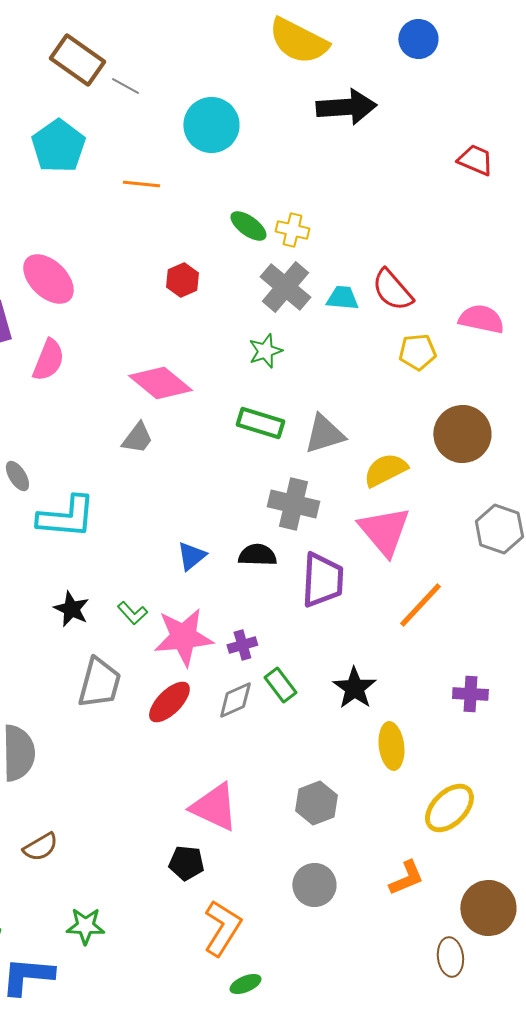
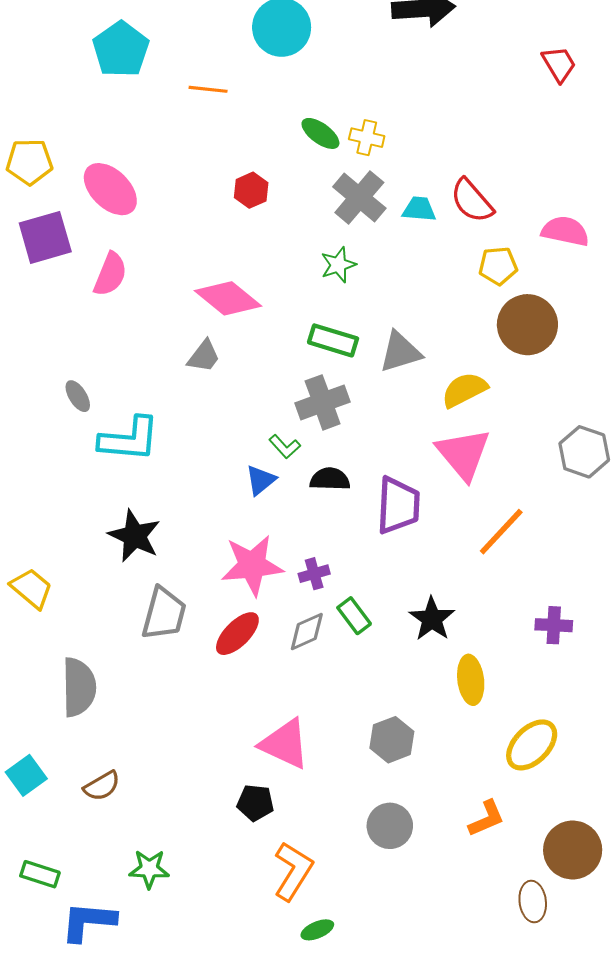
red trapezoid: (475, 160) -> (559, 64), turned 36
brown circle: (462, 434) -> (527, 325), moved
gray cross: (293, 504) -> (323, 402), moved, turned -33
black star: (71, 609) -> (134, 536), size x1.4
green L-shape: (132, 613) -> (285, 447), moved

